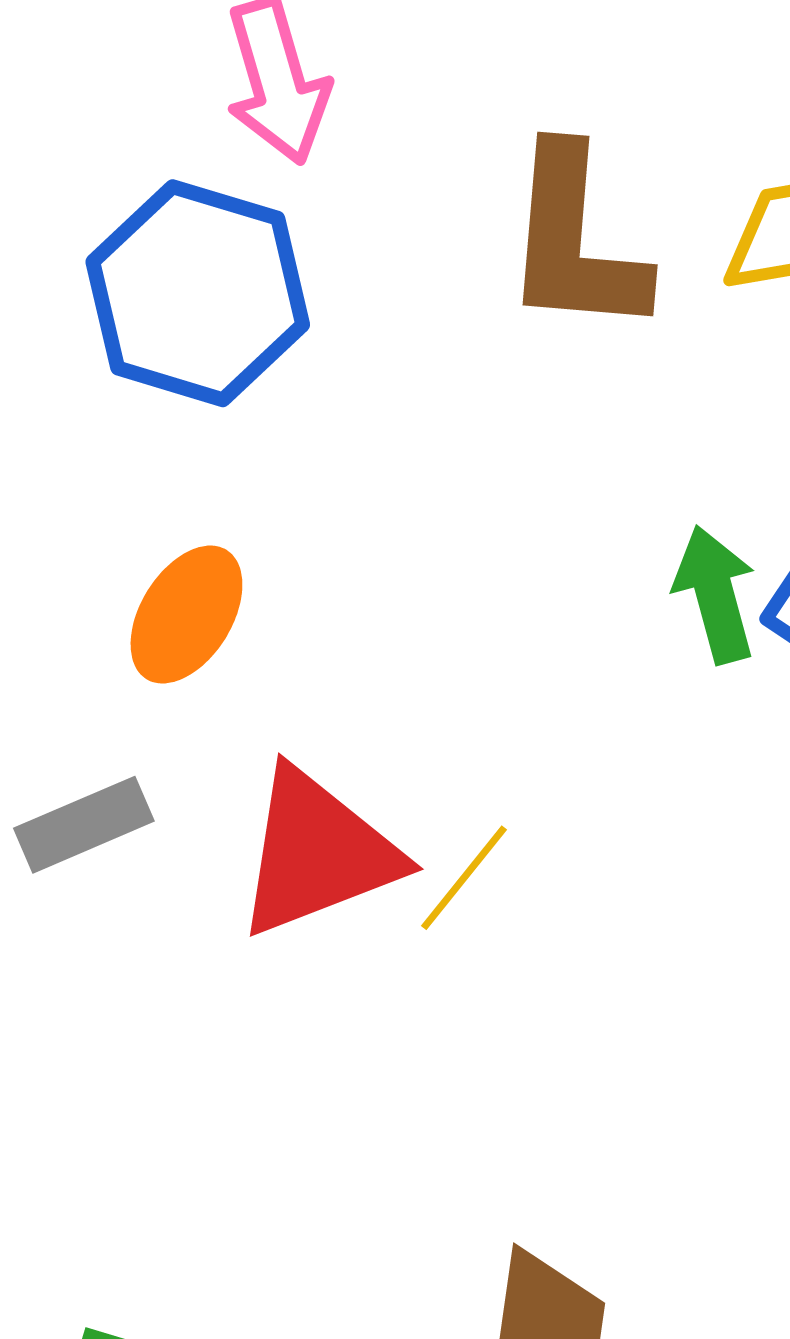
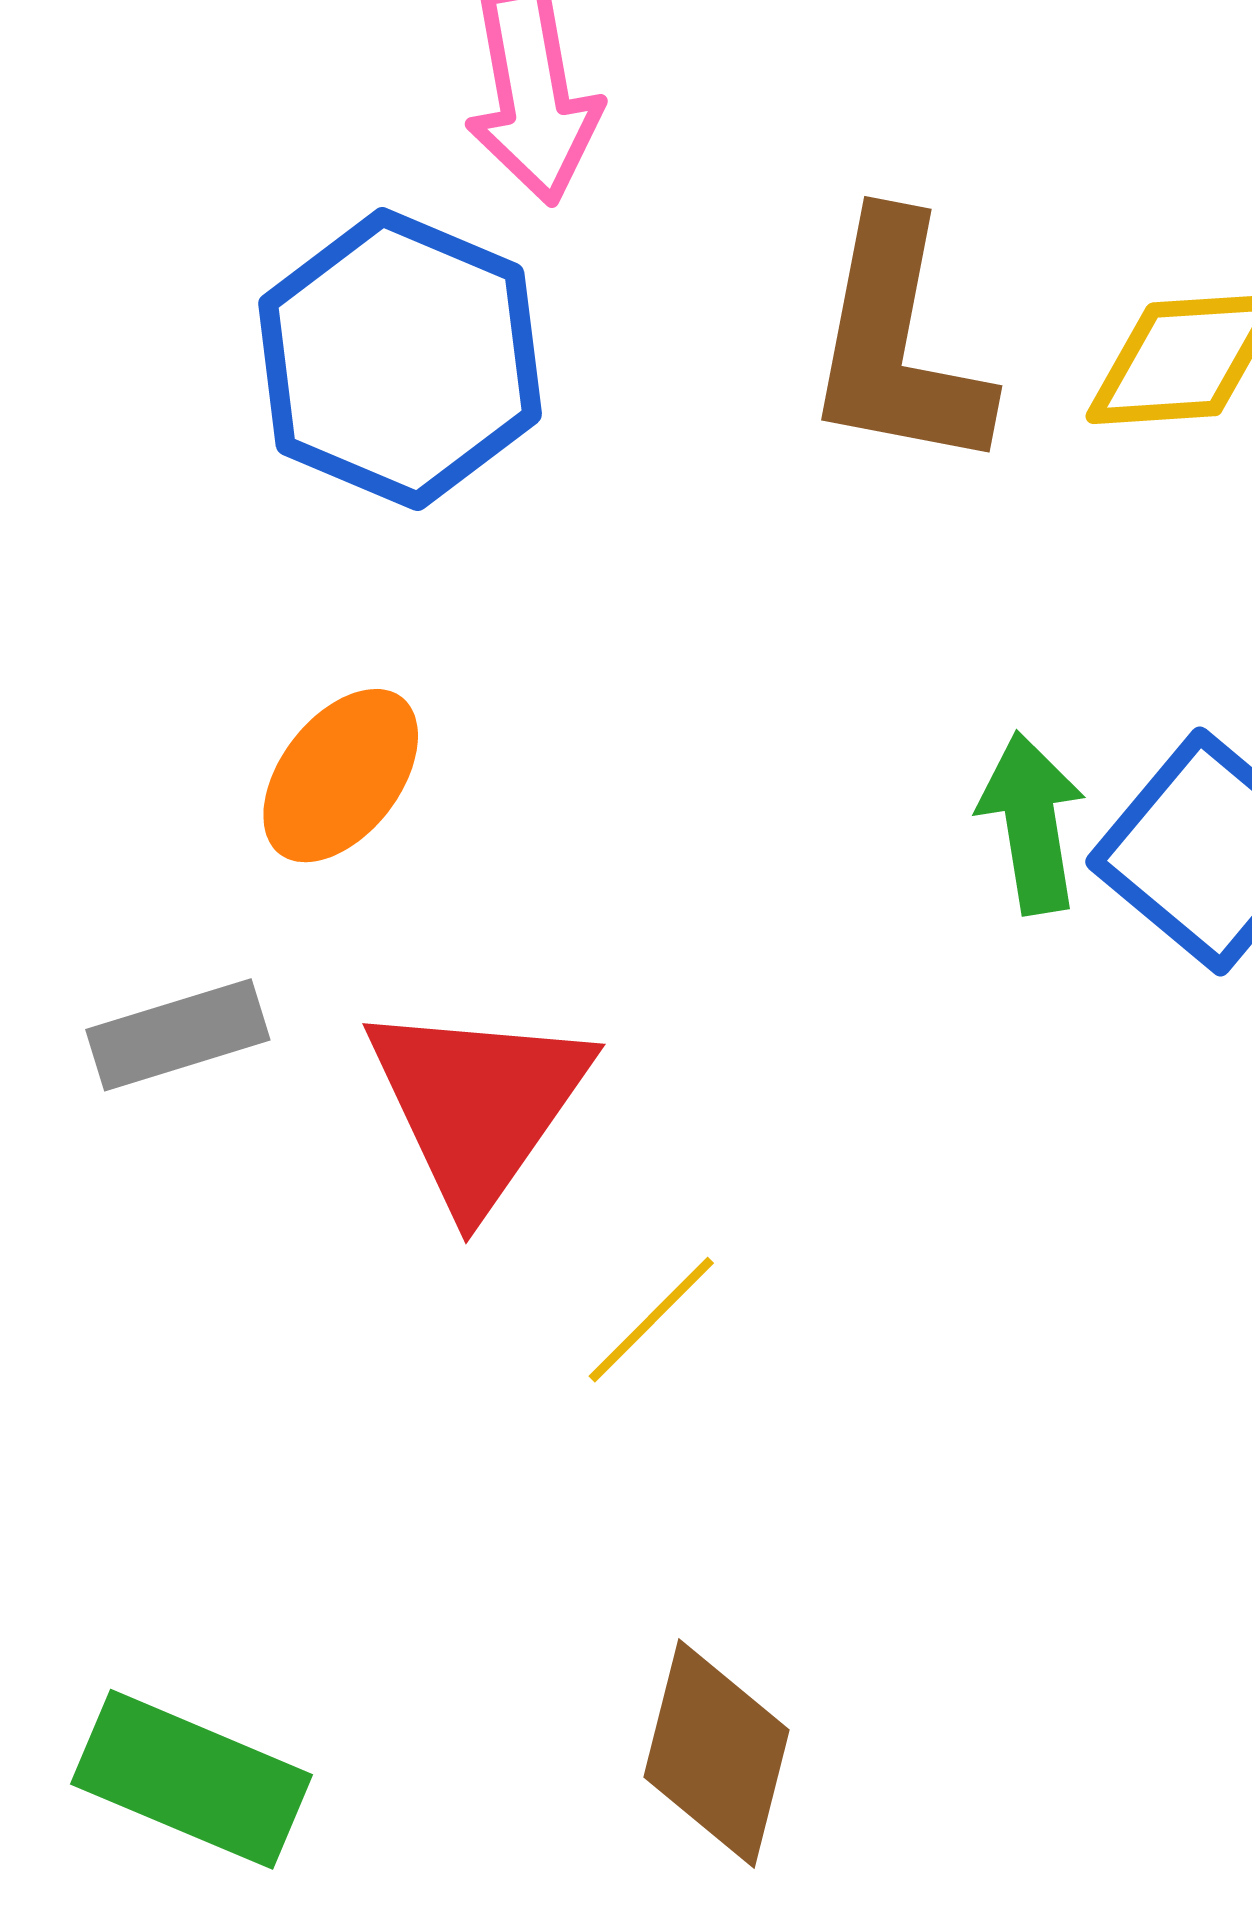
red triangle: (317, 853) -> (478, 1104), turned -40
yellow line: (464, 878) -> (651, 1320), moved

